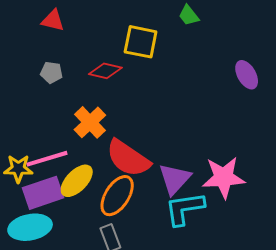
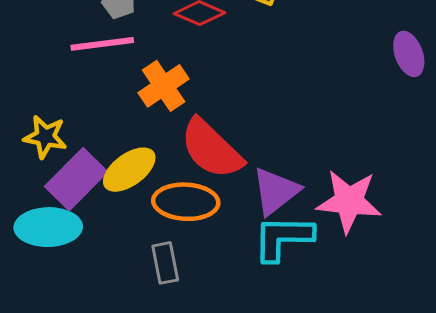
pink line: (47, 159) -> (102, 44), moved
purple rectangle: (43, 193) -> (76, 179), turned -36
orange ellipse: (117, 196) -> (186, 202), turned 51

